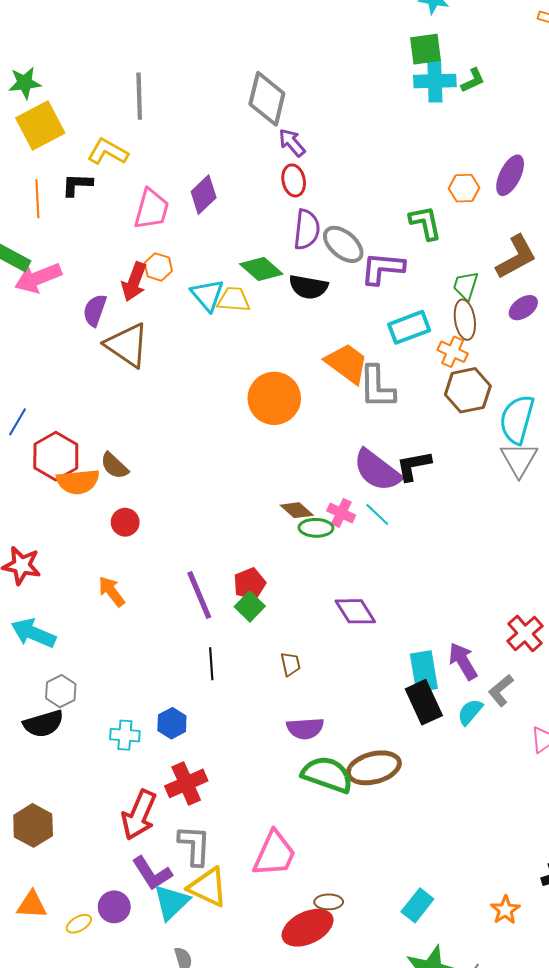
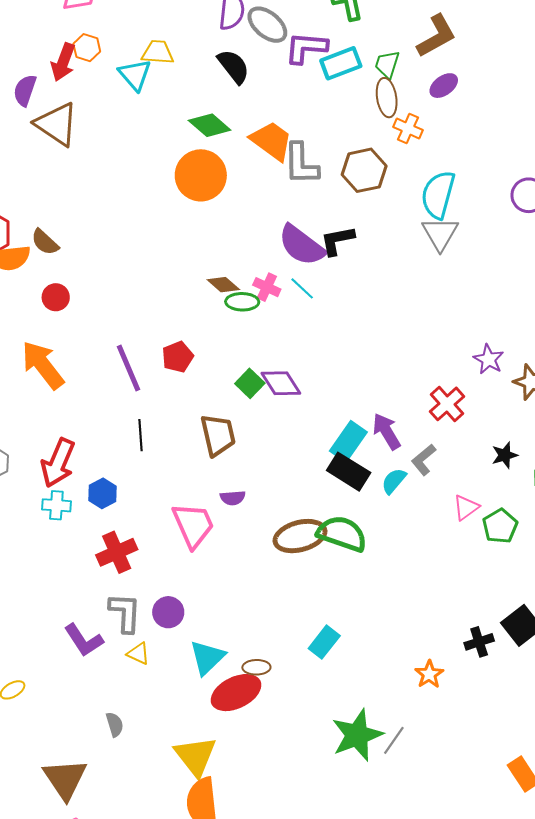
green diamond: (261, 269) -> (210, 125), moved
black semicircle: (308, 287) -> (234, 66), turned -138
yellow trapezoid: (234, 300) -> (158, 52), moved
cyan rectangle: (409, 327) -> (341, 63), moved
orange cross: (453, 352) -> (408, 128), moved
brown hexagon: (468, 390) -> (364, 170), moved
orange arrow: (112, 591) -> (43, 365), size x1.6
green square: (250, 606) -> (250, 383), moved
brown trapezoid: (290, 664) -> (218, 435), size x1.8
cyan rectangle: (424, 671) -> (348, 441), turned 45
black rectangle: (424, 702) -> (349, 472), turned -33
purple semicircle: (305, 728) -> (233, 498), size x0.7
green semicircle: (327, 775) -> (342, 534), moved
red arrow: (139, 815) -> (58, 463), moved
pink trapezoid: (274, 854) -> (193, 525), moved, turned -48
yellow triangle: (208, 887) -> (138, 654), size x0.6
cyan triangle: (171, 902) -> (207, 657), moved
cyan rectangle: (417, 905) -> (324, 642), moved
purple circle: (114, 907) -> (168, 612), moved

